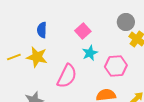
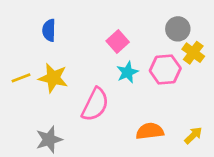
blue semicircle: (42, 30) -> (49, 30), moved
pink hexagon: (116, 66) -> (165, 69), moved

